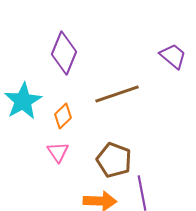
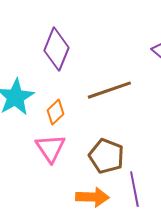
pink triangle: (58, 152) -> (50, 148), size x1.4

